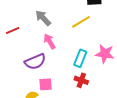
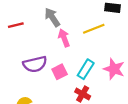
pink arrow: (50, 41) -> (64, 38), moved
pink square: (46, 84) -> (60, 72), moved, turned -32

